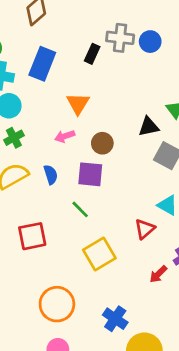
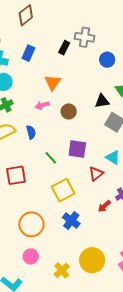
blue circle: (150, 42) -> (107, 60), moved
blue rectangle: (42, 64) -> (28, 53), size x0.7
purple square: (90, 174) -> (77, 149), moved
blue cross: (115, 319) -> (71, 221), moved

